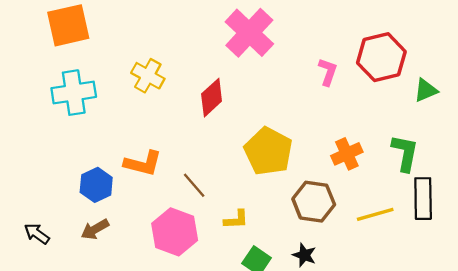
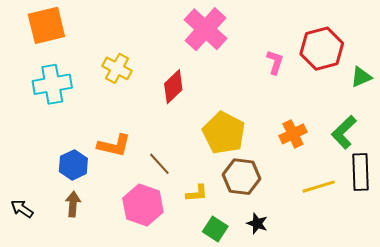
green L-shape: (405, 153) -> (344, 132), turned -144
brown hexagon: (314, 202) -> (242, 177), moved
brown arrow: (95, 229) -> (73, 204), turned 125

